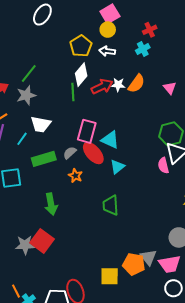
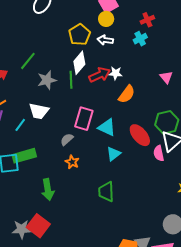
orange semicircle: (136, 84) -> (127, 94), moved
gray star: (26, 95) -> (47, 80), moved
red ellipse: (93, 153) -> (140, 135), moved
green rectangle: (44, 159) -> (24, 156), moved

